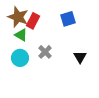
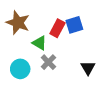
red rectangle: (33, 21) -> (57, 28), moved
green triangle: (21, 35) -> (39, 43), moved

